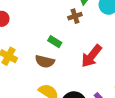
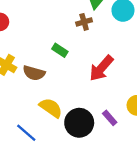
brown semicircle: (45, 61) -> (34, 73), moved

